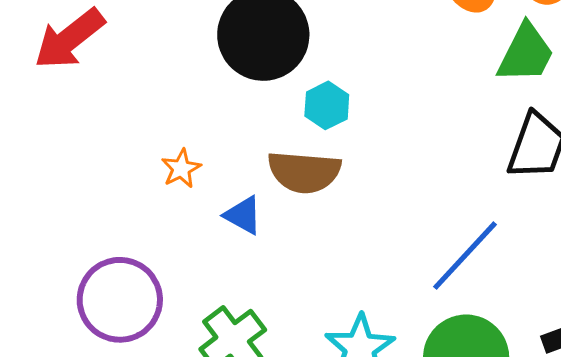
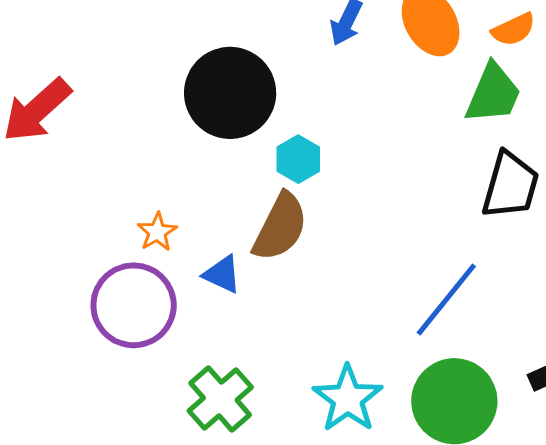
brown semicircle: (304, 172) -> (280, 227), turned -64
purple circle: (120, 300) -> (134, 305), moved

